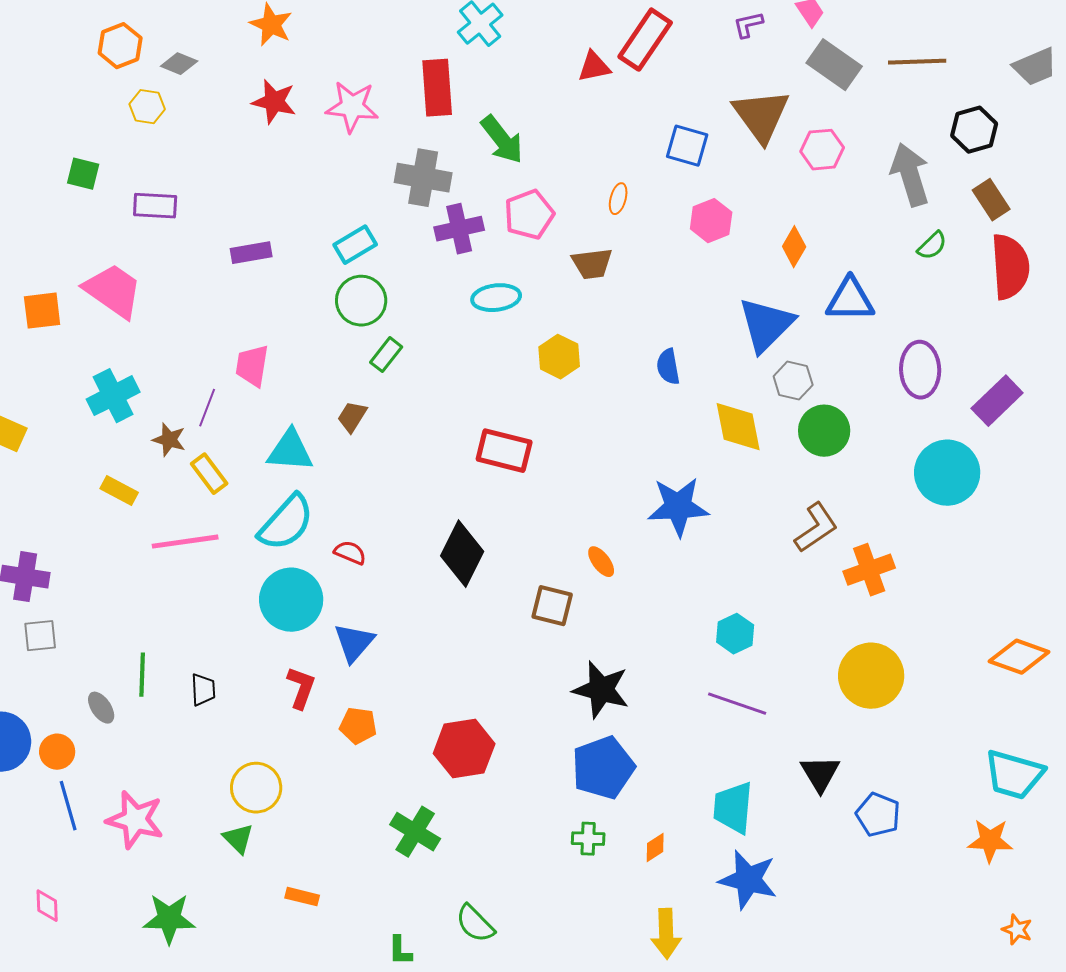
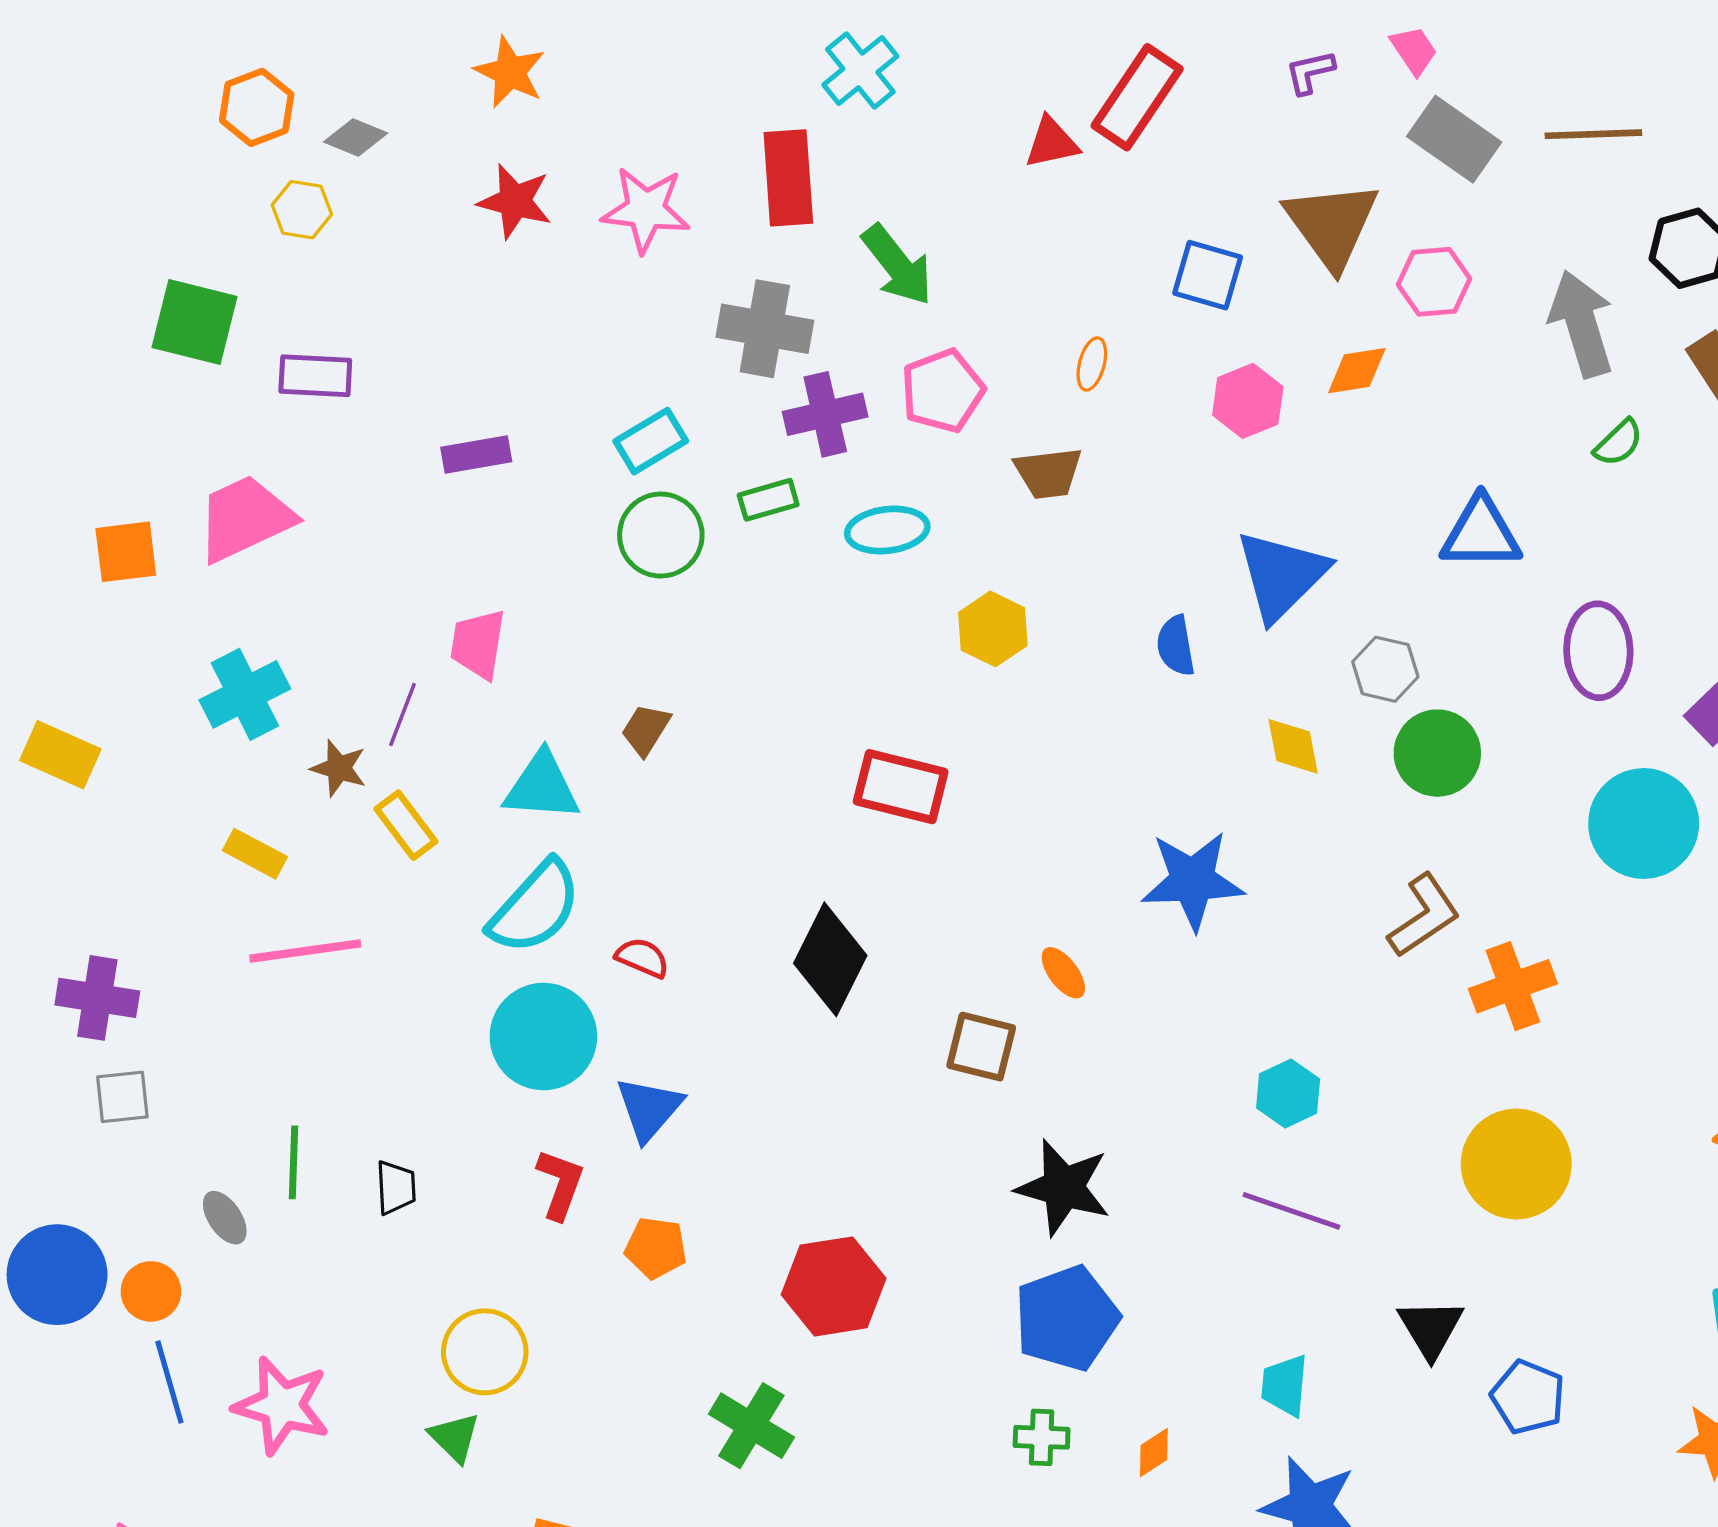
green square: (83, 174) -> (195, 322), size x1.6
orange diamond: (794, 247) -> (1357, 371), moved, turned 51
pink trapezoid: (113, 291) -> (245, 518), turned -60
blue triangle: (766, 325) -> (1281, 575), moved
green rectangle: (386, 355) -> (768, 500), moved, turned 36
yellow diamond: (738, 427) -> (1293, 746), size x0.7
pink line: (185, 542) -> (305, 951), moved
cyan trapezoid: (733, 808) -> (1285, 1385), size x0.7

